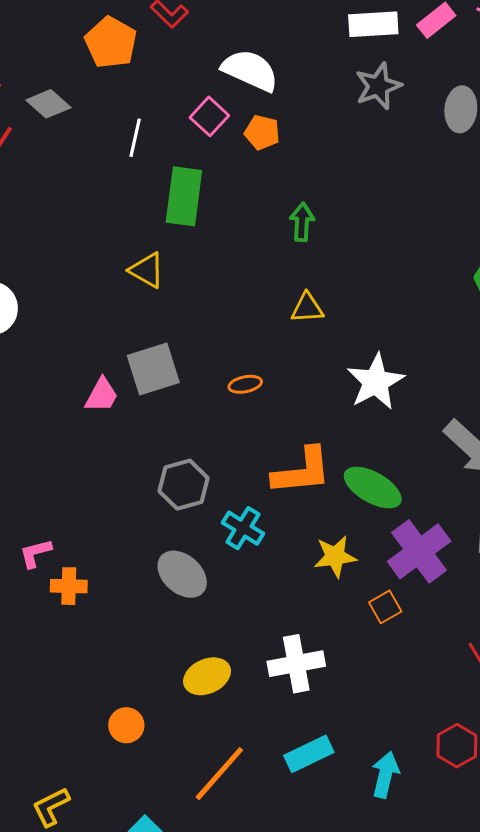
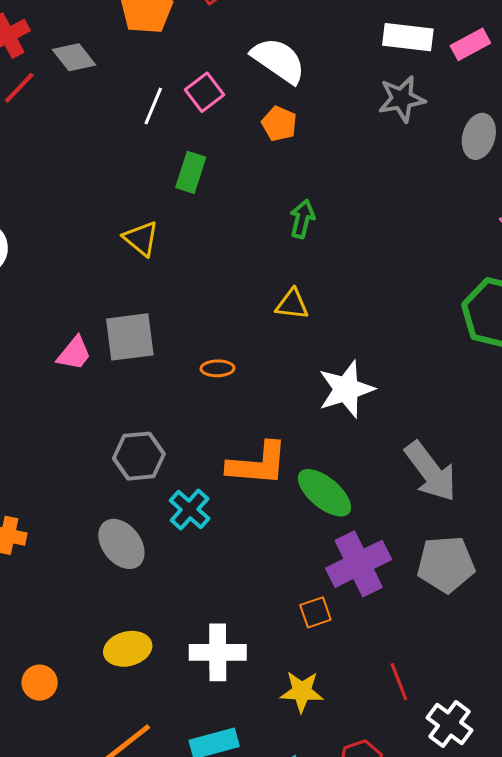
pink square: (209, 116) -> (205, 92), moved
green rectangle: (184, 196) -> (191, 172), size x0.7
yellow star: (335, 556) -> (302, 692), moved

